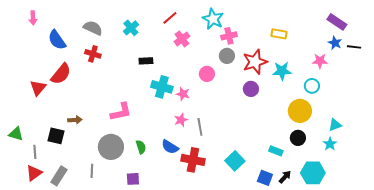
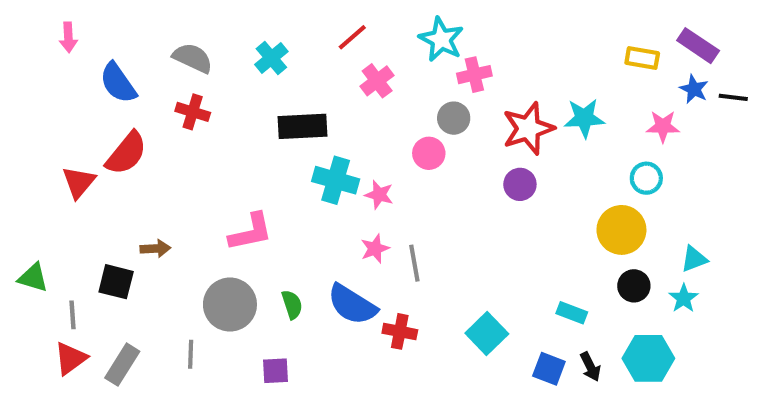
yellow rectangle: (279, 34) -> (642, 58), moved
gray circle: (227, 56) -> (454, 118), moved
black rectangle: (146, 61) -> (302, 126), size x1.6
cyan star: (282, 71) -> (584, 118), moved
black circle: (298, 138) -> (634, 286), moved
blue semicircle: (170, 147) -> (352, 305), size x1.4
red cross: (193, 160) -> (400, 331), size x0.7
black arrow: (285, 177) -> (590, 367), turned 112

